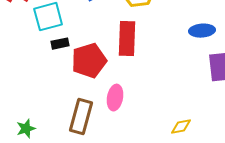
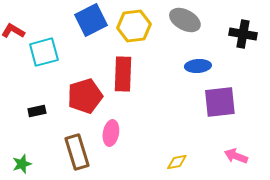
black rectangle: (60, 44) -> (37, 111), moved
brown rectangle: (81, 117) -> (77, 152), turned -32

